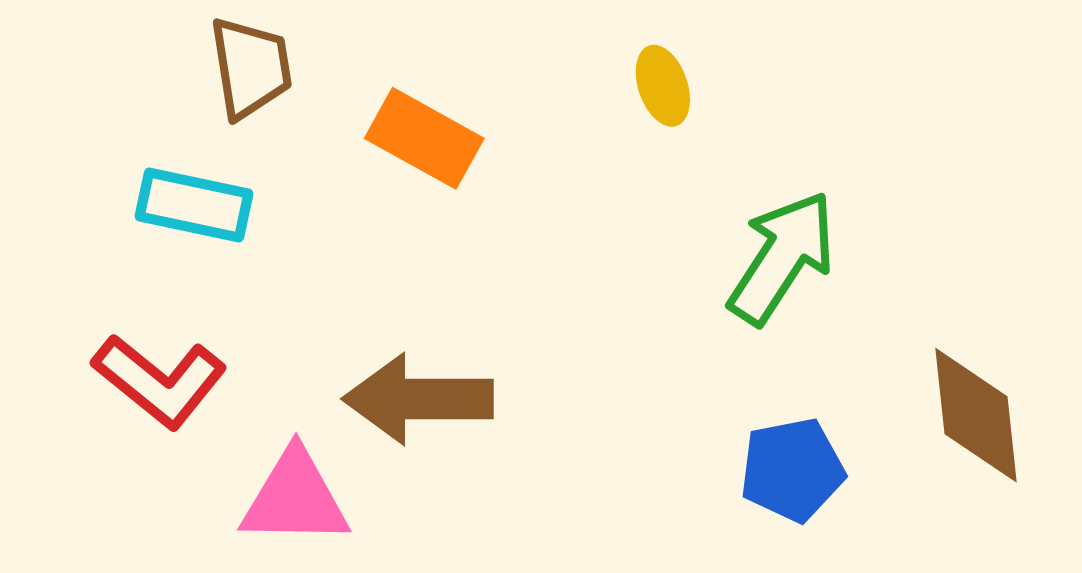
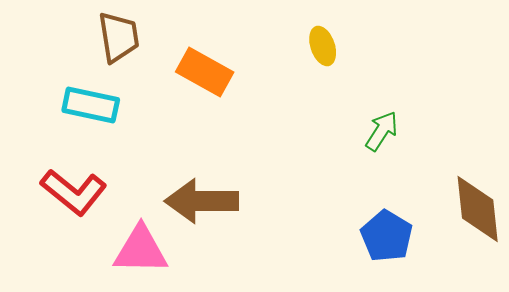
green arrow: (782, 258) -> (382, 131), size x0.6
blue pentagon: (792, 470) -> (387, 236), turned -30

